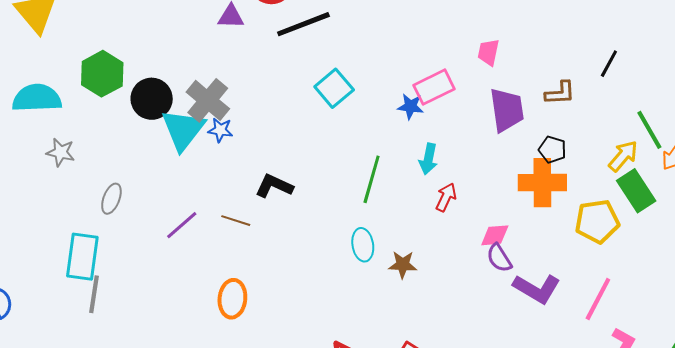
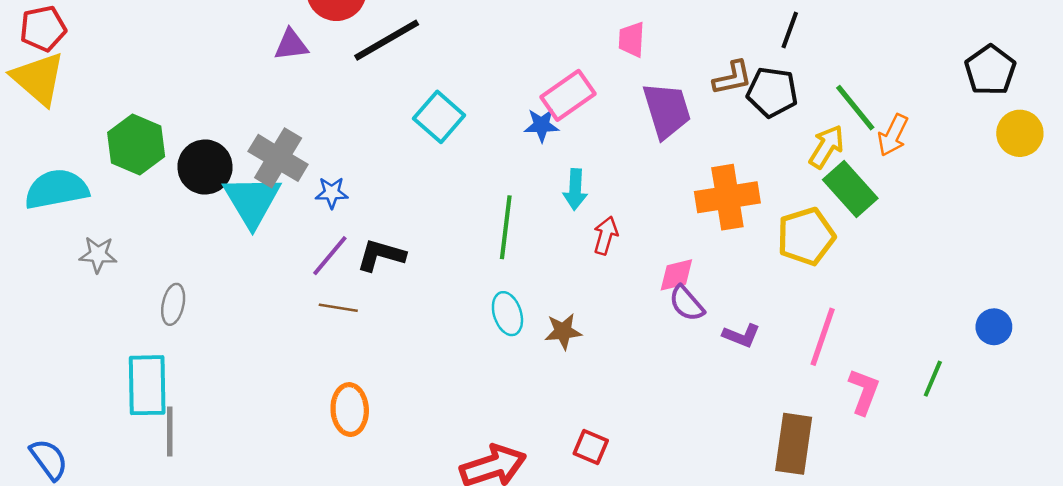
blue star: (220, 130) -> (332, 193), moved
black pentagon: (552, 150) -> (772, 92), moved, size x1.4
purple line: (182, 225) -> (330, 256), moved
purple L-shape: (537, 289) -> (741, 336), size x0.6

